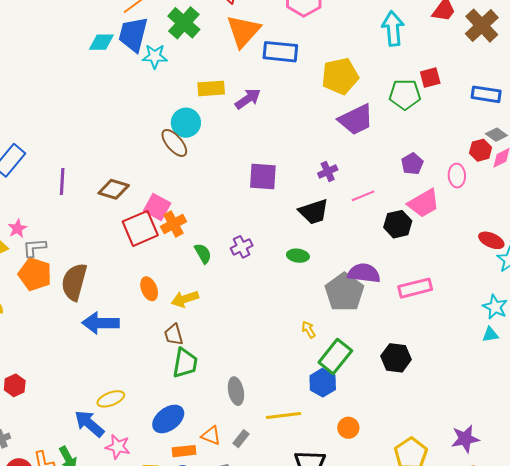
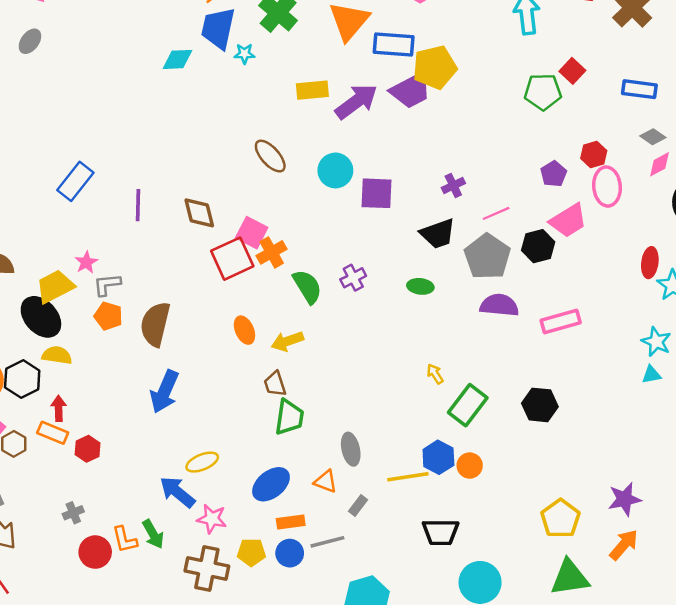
cyan diamond: (101, 42) -> (177, 59), moved
cyan star: (155, 56) -> (244, 54), size x0.7
yellow pentagon: (340, 76) -> (435, 67), moved
red square: (430, 78) -> (572, 71), turned -30
purple arrow: (248, 99) -> (356, 101), size x1.4
purple trapezoid: (356, 120) -> (411, 90), moved
cyan circle: (186, 123) -> (335, 170), moved
red hexagon: (481, 150) -> (594, 155), moved
pink ellipse: (457, 176) -> (607, 187), size x1.4
brown diamond: (114, 189) -> (199, 213), turned 60
red ellipse: (491, 240) -> (650, 263), turned 75
green semicircle: (203, 253) -> (307, 287), size x1.4
orange pentagon: (35, 274) -> (108, 316), size x0.7
gray pentagon: (344, 292) -> (487, 257), moved
blue arrow: (101, 323) -> (164, 392), moved, turned -66
blue hexagon: (323, 383) -> (438, 457), moved
orange circle: (348, 428) -> (470, 466), moved
orange triangle: (211, 435) -> (325, 481), moved

